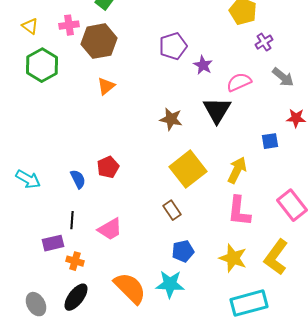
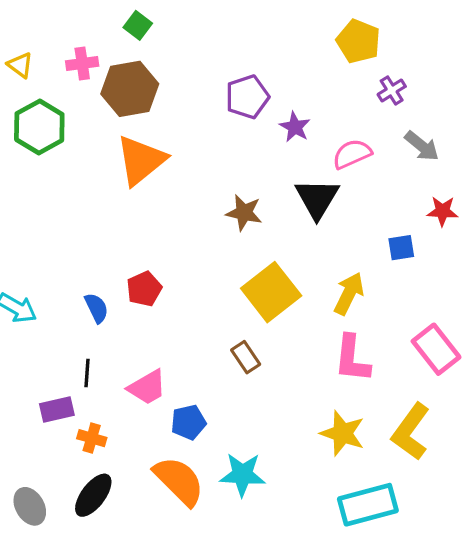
orange triangle: (106, 86) -> (141, 160), size x1.8
blue pentagon: (183, 251) -> (189, 422), moved

